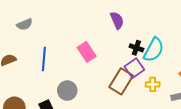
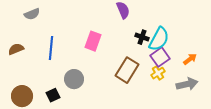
pink rectangle: (87, 52) -> (93, 41), turned 54
purple square: (134, 68) -> (160, 57), moved
yellow cross: (153, 84) -> (158, 73), turned -32

